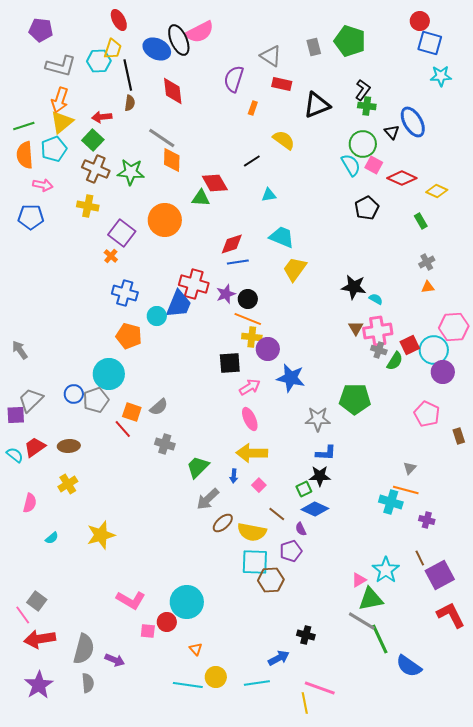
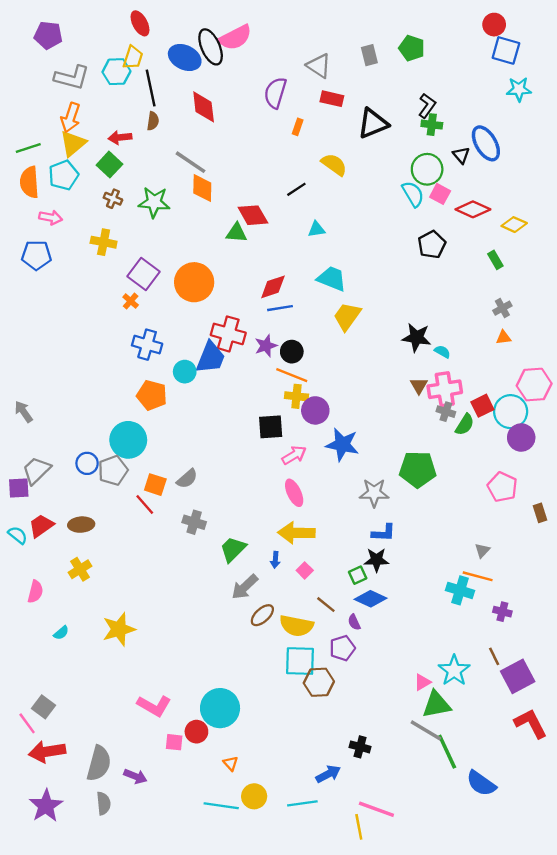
green pentagon: (350, 41) -> (412, 48), size x0.7
brown cross: (96, 169) -> (113, 199), size x0.6
orange circle: (165, 220) -> (194, 282), moved

